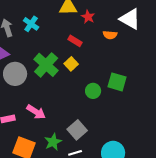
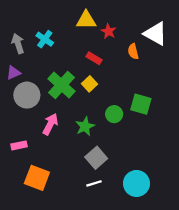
orange semicircle: (110, 35) -> (133, 51), turned 72
pink arrow: (36, 112) -> (50, 124), moved, turned -96
green star: (53, 142) -> (85, 126), moved

